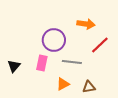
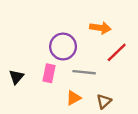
brown triangle: (89, 87) -> (104, 101), turned -32

